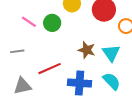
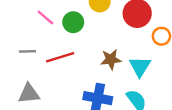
brown star: (87, 50) -> (111, 59), turned -30
red line: (50, 69) -> (60, 57), moved

